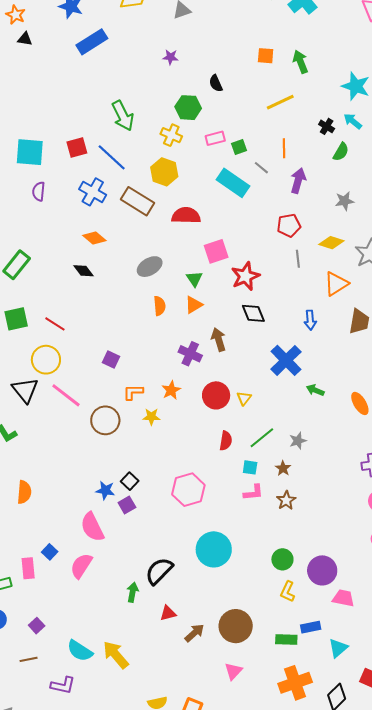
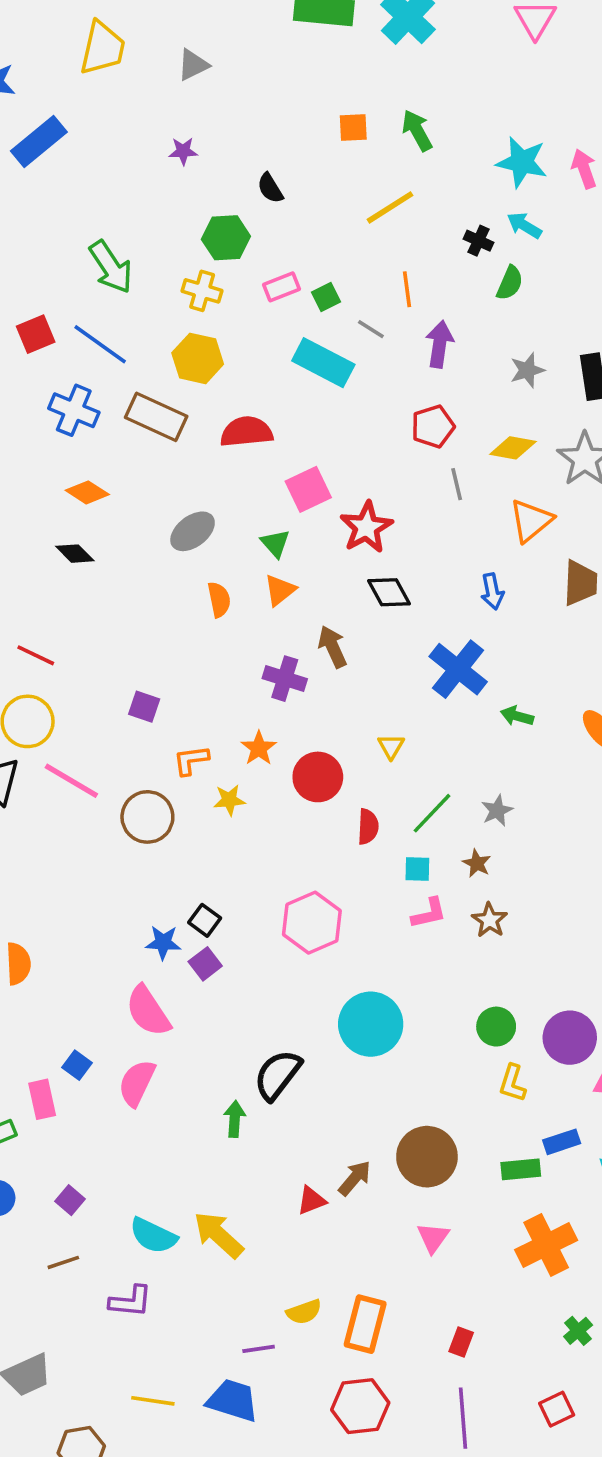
red circle: (216, 395) -> (318, 777), moved
red triangle: (168, 613) -> (311, 1200), moved

